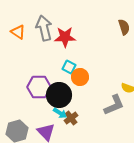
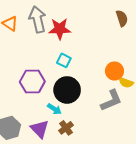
orange circle: (80, 77) -> (114, 71), moved
black circle: (59, 95) -> (67, 90), moved
brown cross: (71, 118) -> (66, 128), moved

